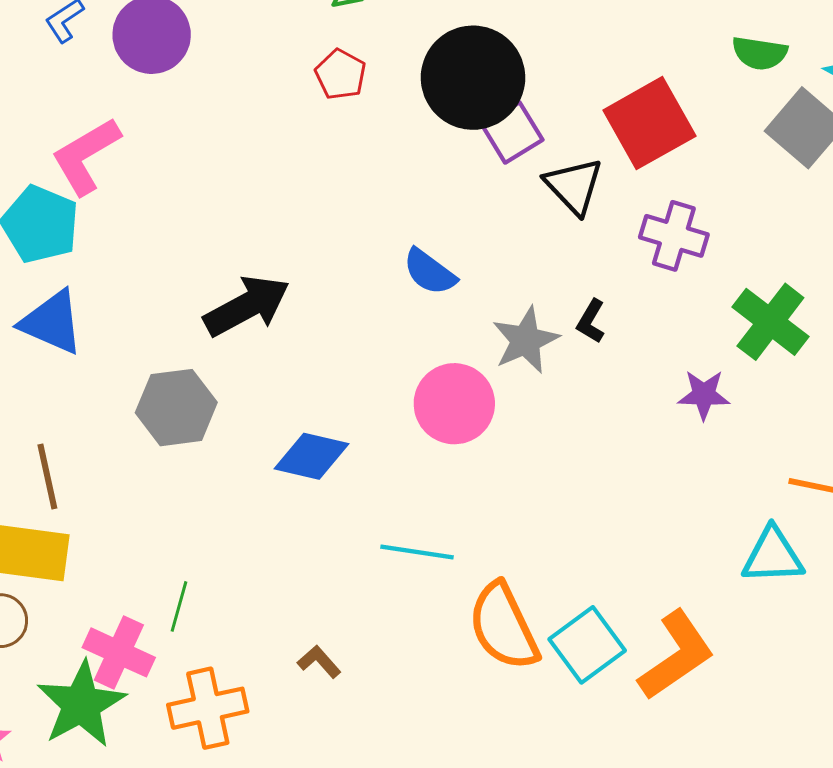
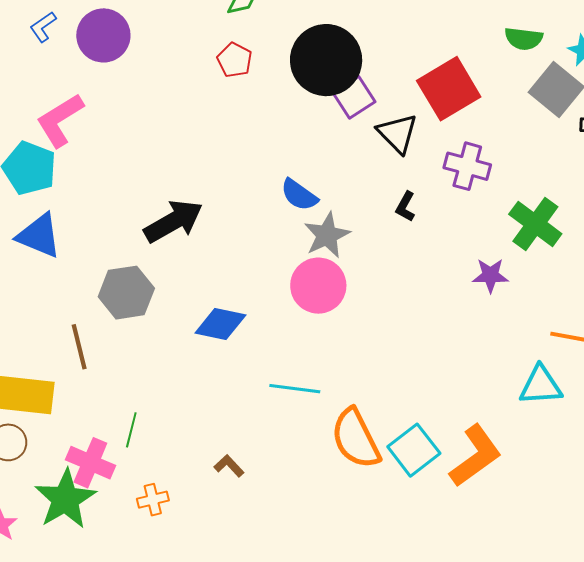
black L-shape: (591, 321) -> (405, 207), moved
gray star: (526, 340) -> (327, 235), moved
brown line: (47, 476) -> (79, 347), moved
orange cross: (208, 708) -> (153, 500), size x0.6

